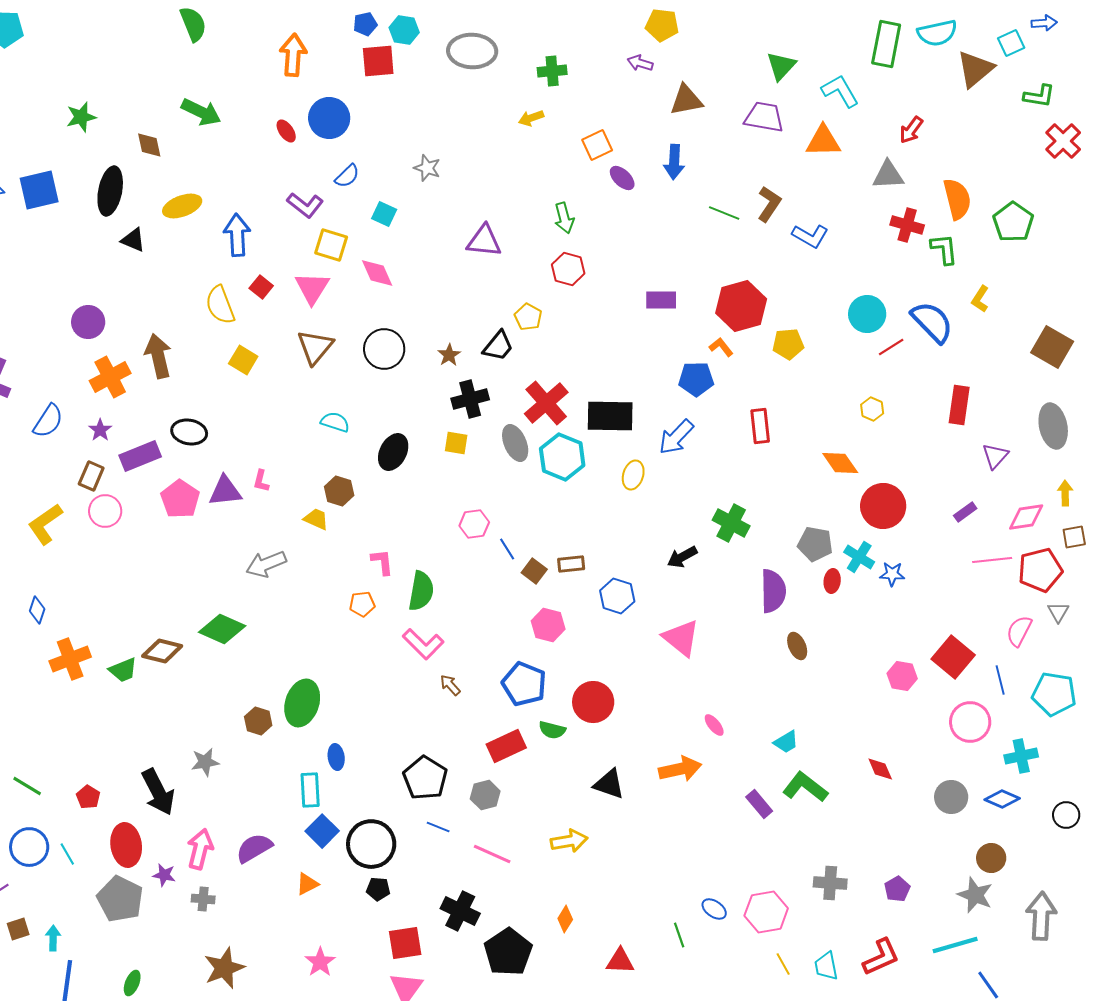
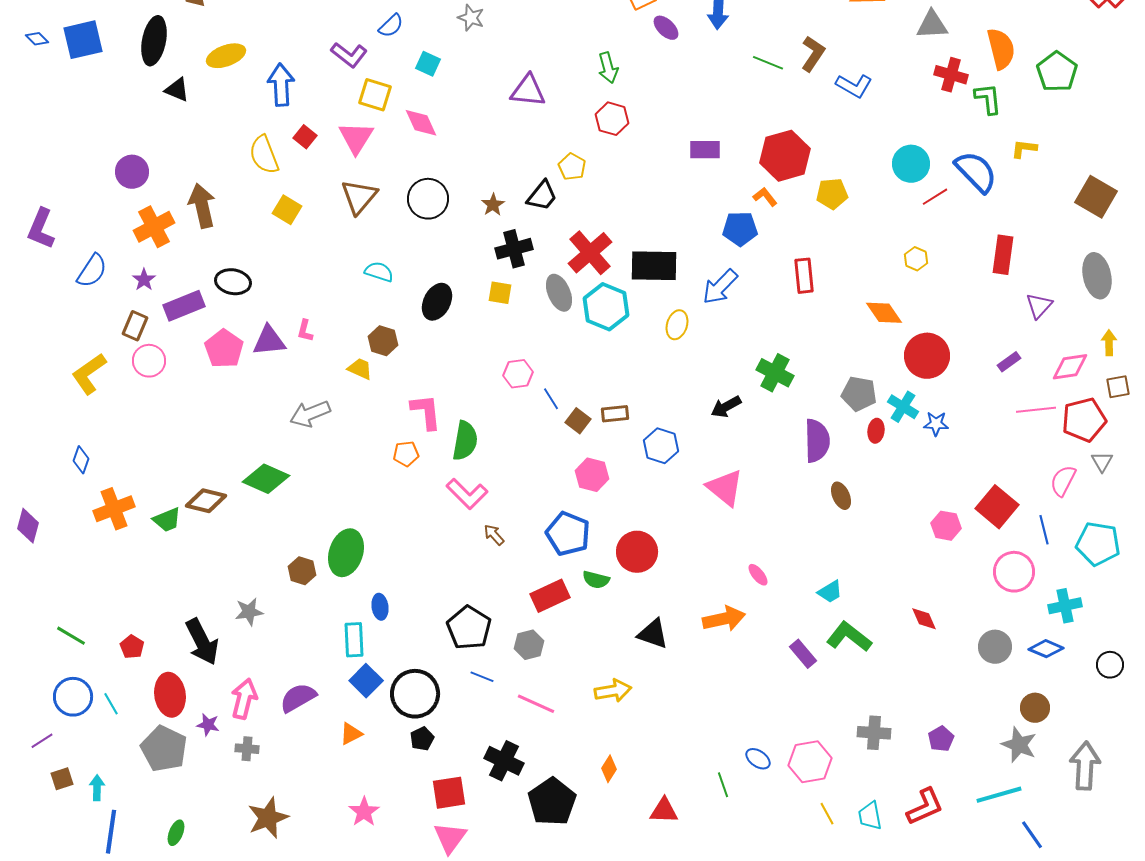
yellow L-shape: (980, 299) -> (1024, 149), turned 64
pink L-shape: (382, 562) -> (426, 412), size x1.4
black pentagon: (378, 889) -> (422, 739), turned -30

